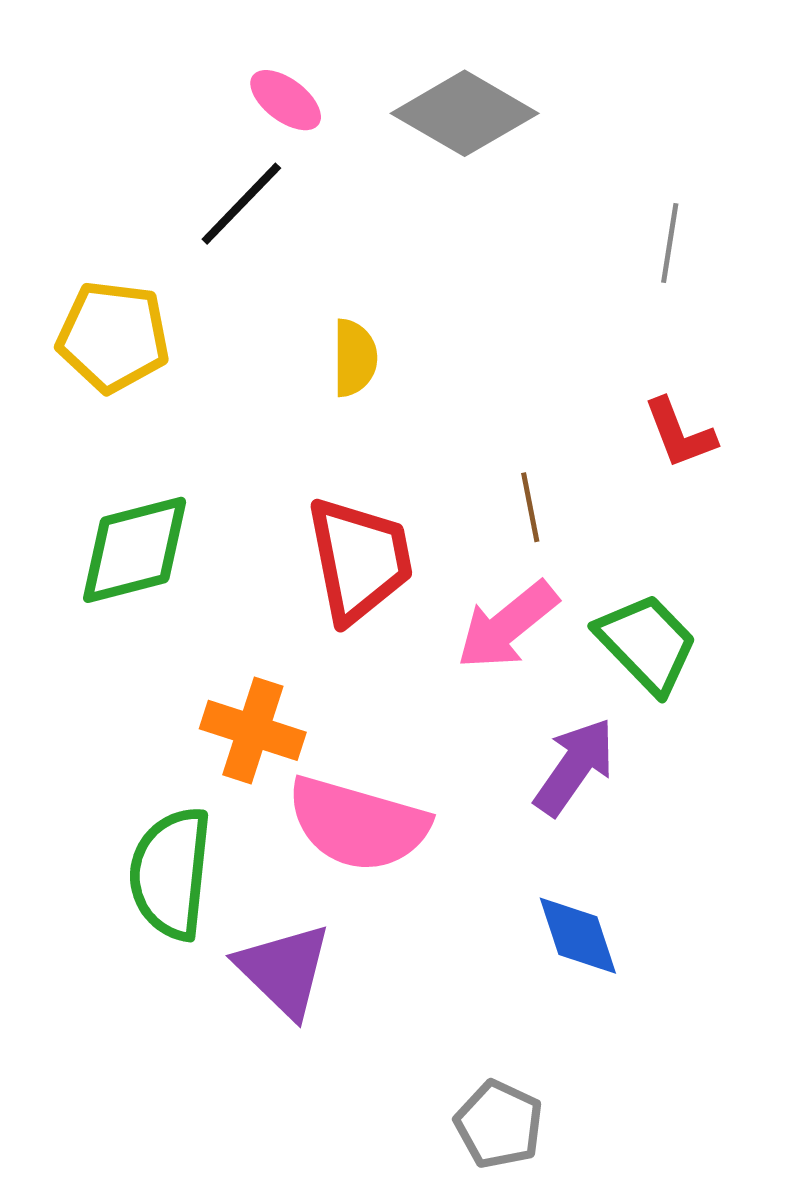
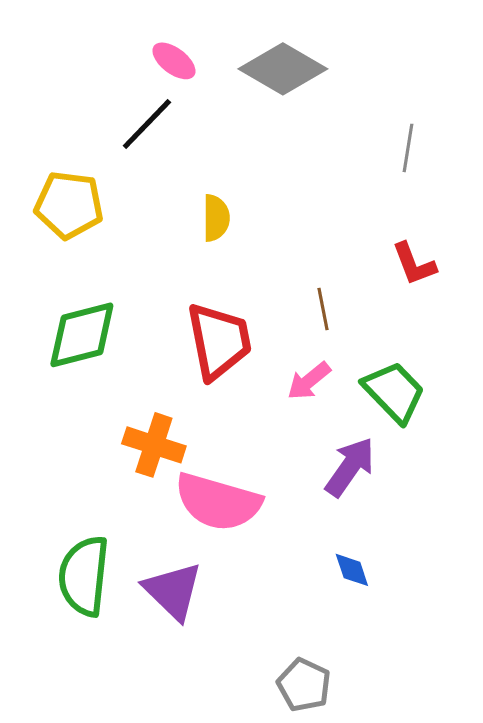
pink arrow: (507, 625) -> (309, 381), size x0.7
green semicircle: (171, 873) -> (84, 576), moved
blue diamond: (578, 936) -> (352, 570), size x0.7

